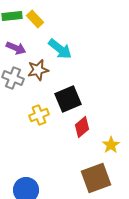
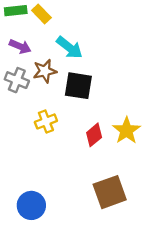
black square: (68, 99) -> (78, 86), moved, turned 32
yellow star: (111, 145) -> (127, 130), moved, size x1.4

